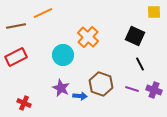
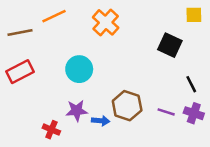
orange cross: (88, 37) -> (106, 22), moved
black line: (140, 64) -> (191, 84), moved
purple star: (61, 88) -> (77, 111), turned -30
red cross: (24, 103) -> (51, 130), moved

